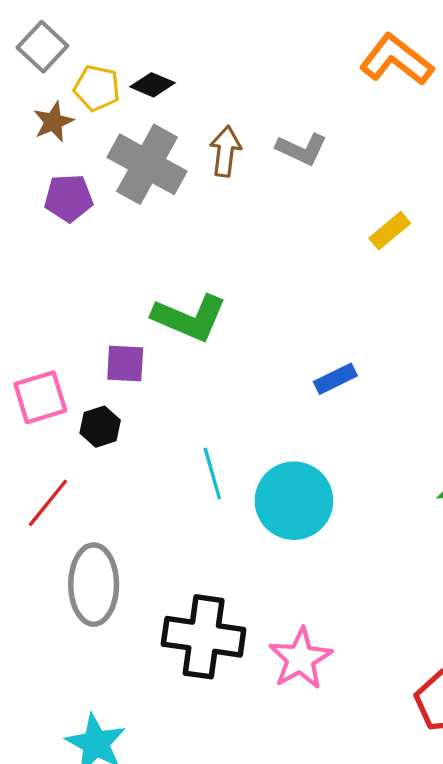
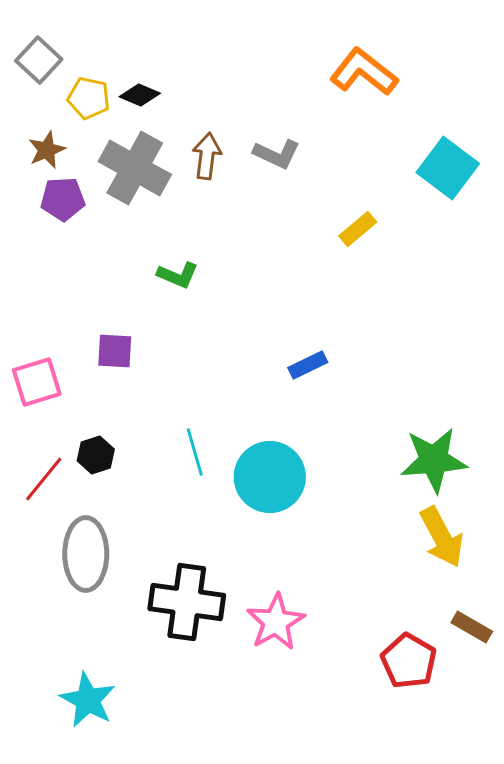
brown star: (53, 122) -> (47, 150), moved
green L-shape: (189, 318) -> (178, 275), moved, size x0.6
black hexagon: (100, 427) -> (96, 455), moved

